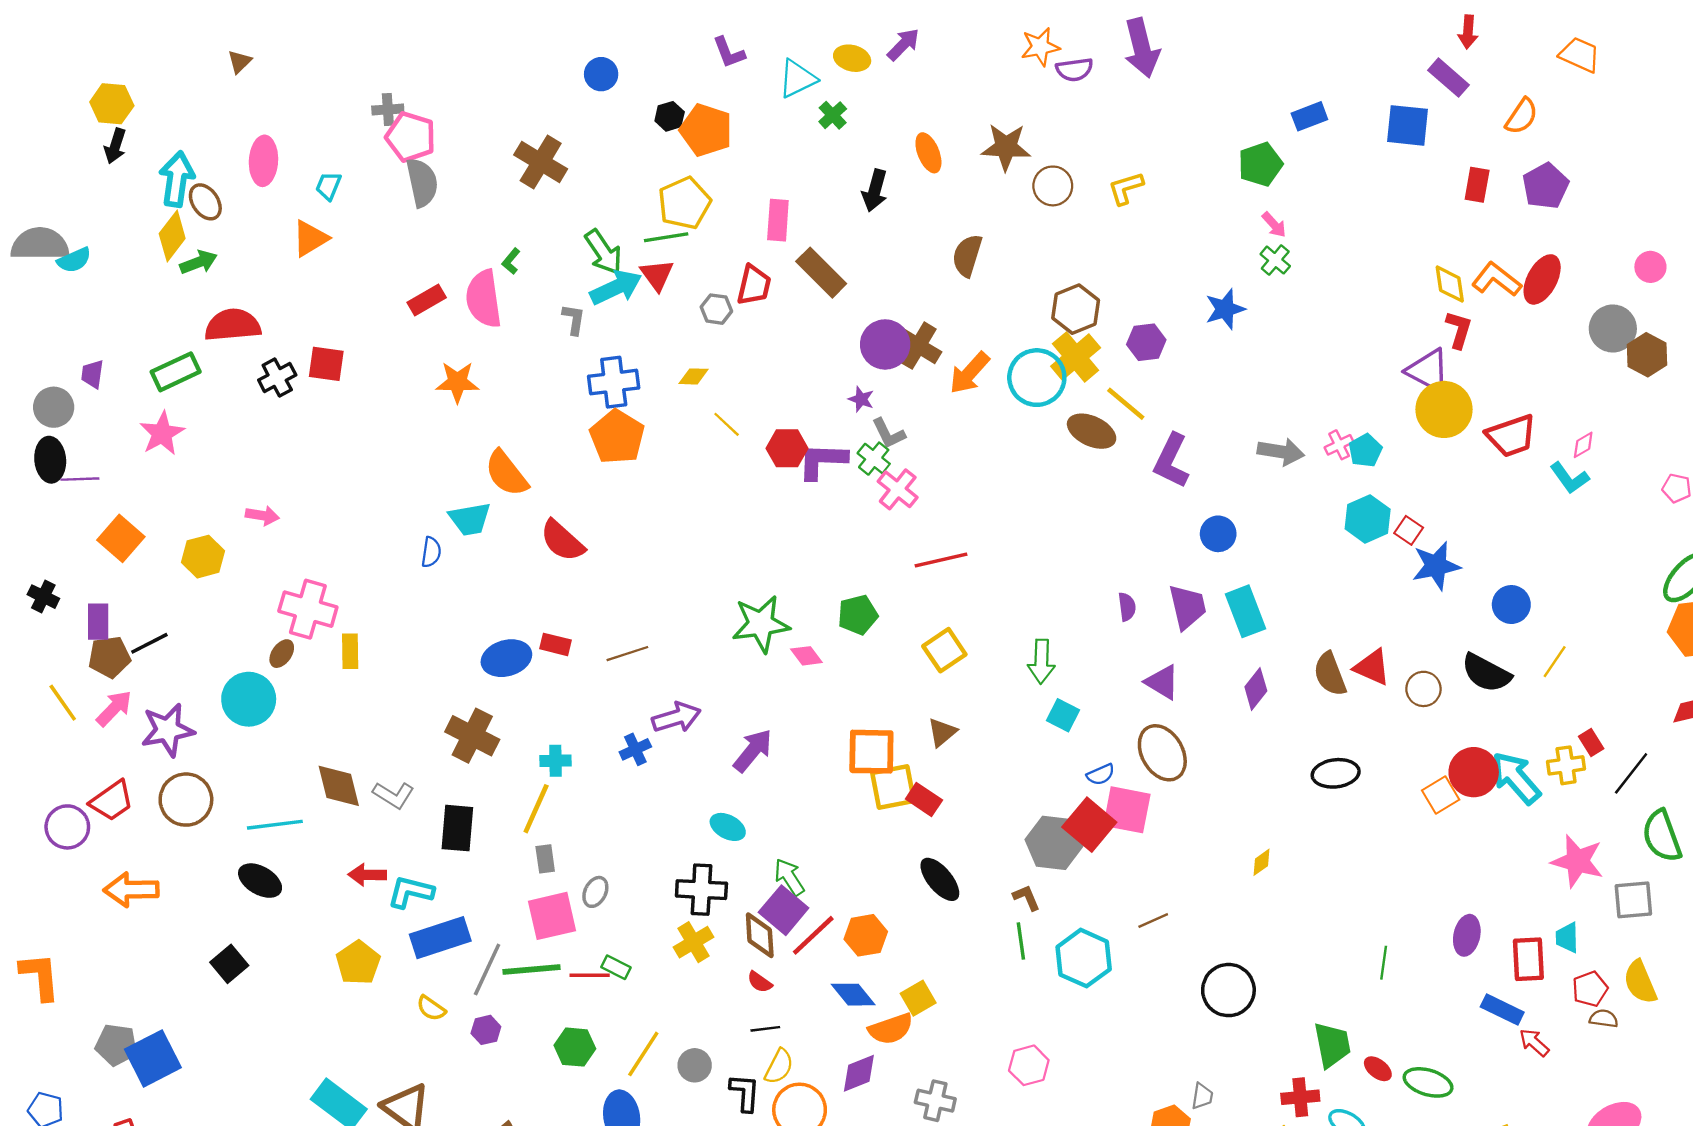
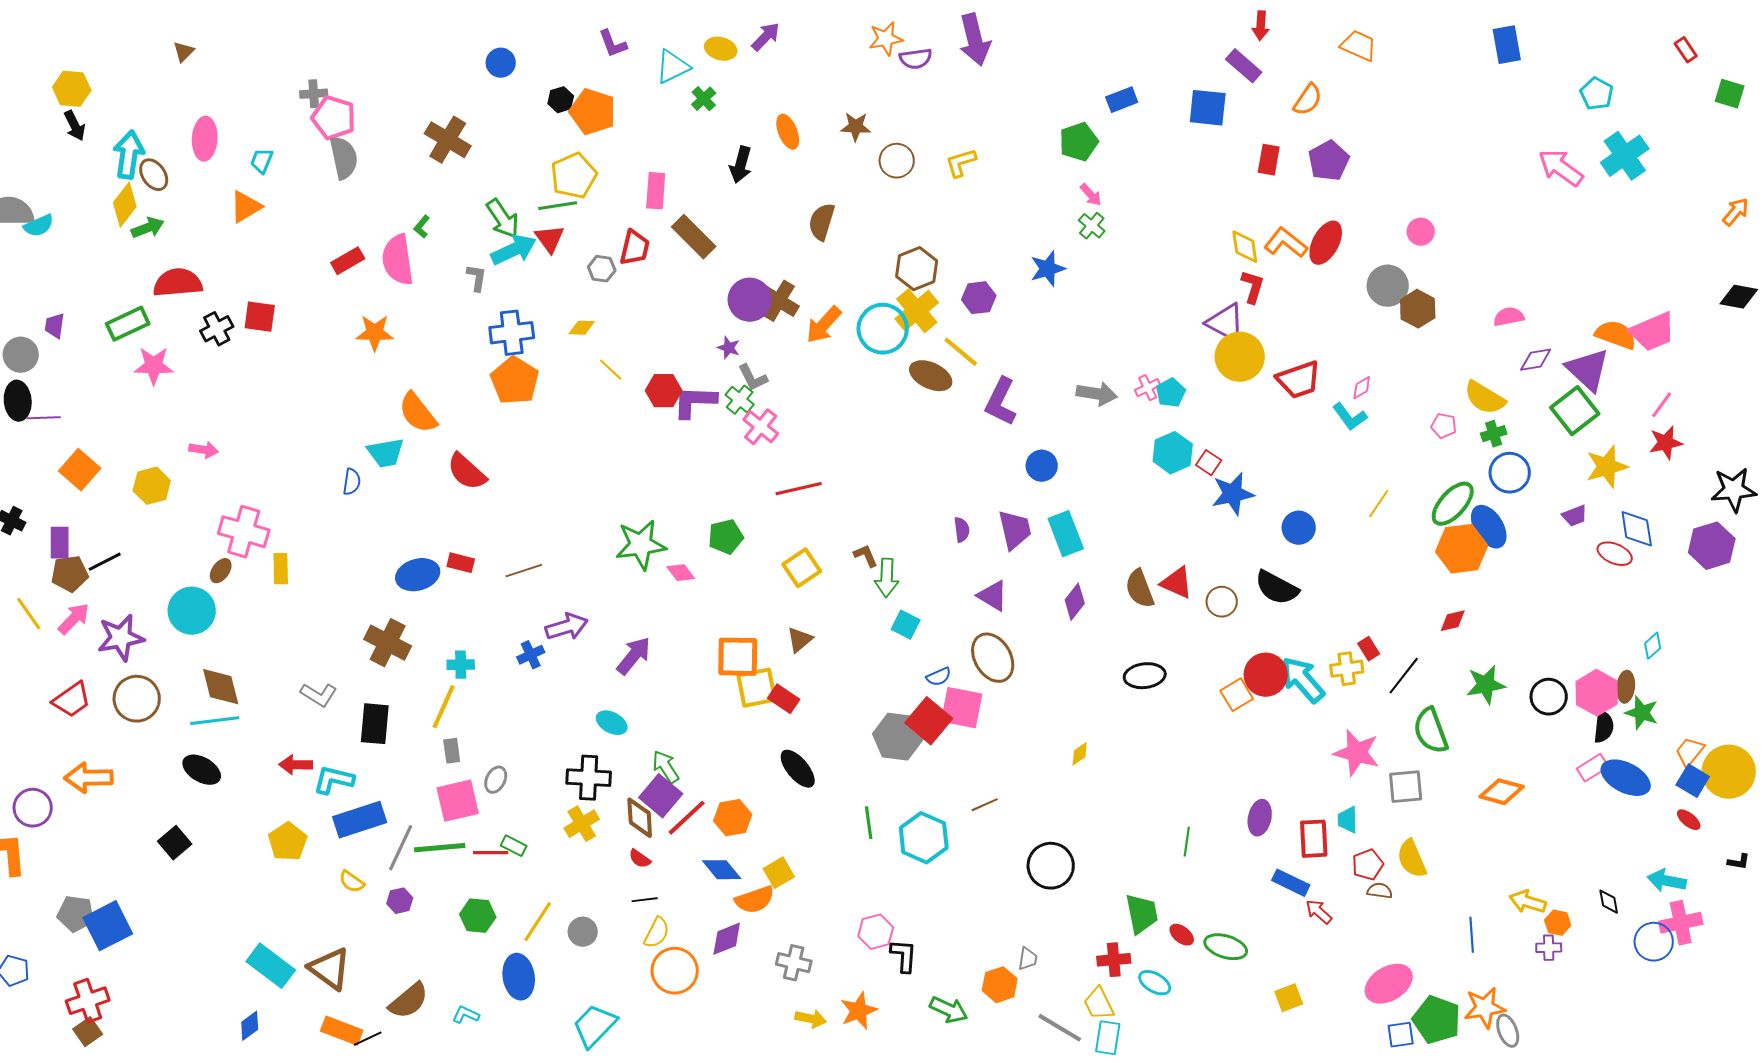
black arrow: (115, 146) -> (75, 126), turned -44
brown star: (1006, 147) -> (856, 127), size x0.7
pink star: (162, 433) -> (154, 366), moved, turned 30
yellow line: (1555, 662) -> (1379, 504), moved
brown diamond: (339, 786) -> (221, 687), moved
purple circle: (67, 827) -> (33, 808), moved
brown L-shape: (1027, 898) -> (866, 556), moved
black L-shape: (745, 1093) -> (904, 956), moved

